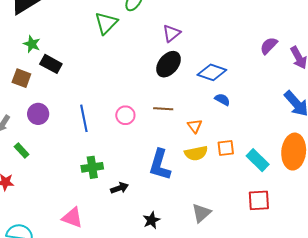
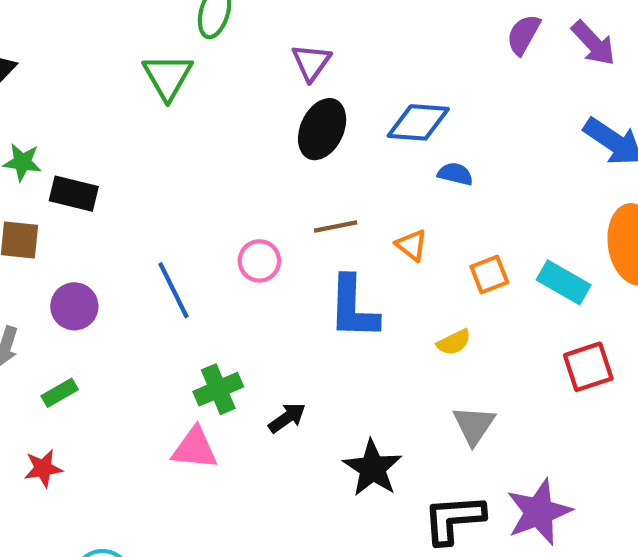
green rectangle: (22, 150) -> (60, 393), turned -63
yellow semicircle: (196, 153) -> (454, 342), moved, size x0.7
blue L-shape: (160, 165) -> (353, 308), moved
pink triangle: (72, 218) -> (195, 448), moved
black star: (151, 220) -> (373, 468), size x1.5

